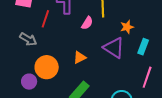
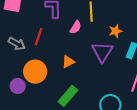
red line: (45, 19) -> (39, 37), moved
purple triangle: (114, 48) -> (102, 52), turned 30

